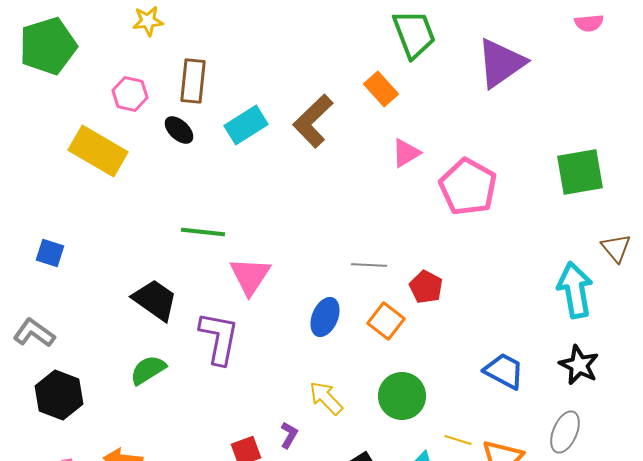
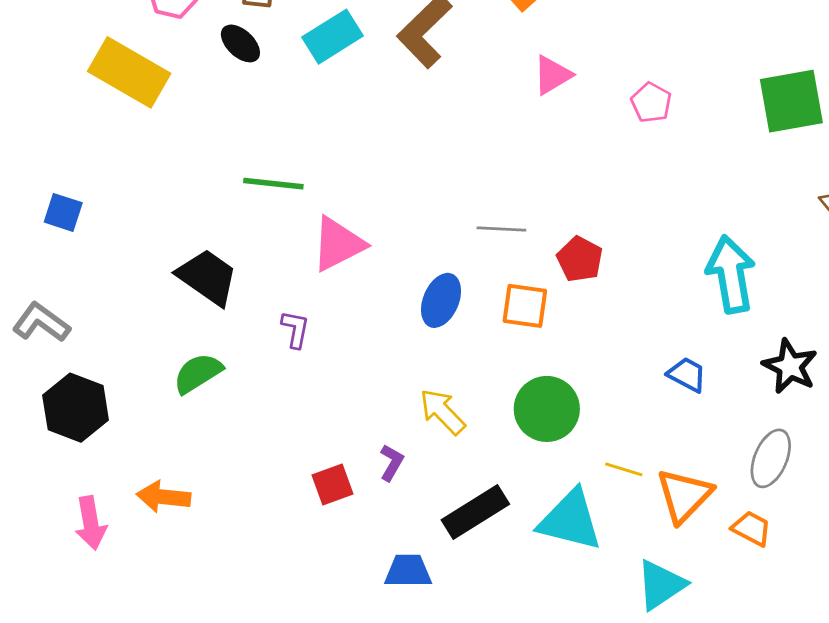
pink pentagon: (468, 187) -> (651, 103), moved, size x0.5
pink triangle: (250, 276) -> (338, 244), turned 30
cyan arrow: (575, 290) -> (731, 274), moved
orange square: (386, 321) -> (525, 306), turned -30
purple L-shape: (219, 338) -> (295, 329), size x0.5
blue trapezoid: (504, 371) -> (687, 375), size x0.7

